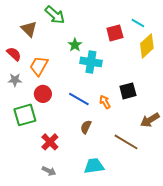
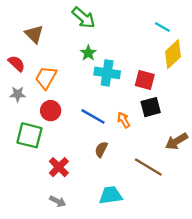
green arrow: (55, 15) -> (84, 18), moved
red square: (115, 33) -> (145, 80), moved, turned 30
green square: (25, 115) -> (29, 135), turned 30

